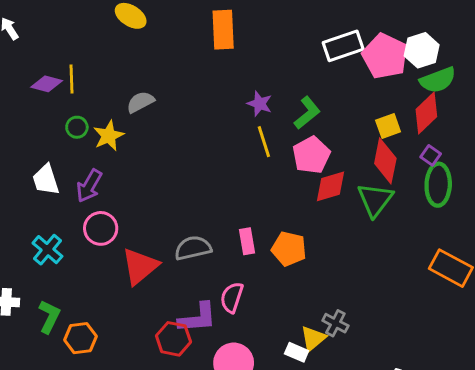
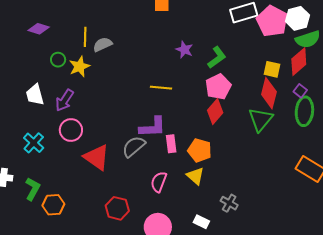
yellow line: (71, 79) -> (85, 37), moved
yellow square: (388, 126) -> (272, 69), turned 30
yellow line: (264, 142) -> (161, 88), moved, turned -70
red diamond: (331, 186) -> (215, 111), moved, turned -35
gray semicircle: (193, 248) -> (134, 147), turned -30
red triangle: (140, 266) -> (97, 157), turned -48
purple L-shape: (198, 318) -> (152, 127), moved
yellow triangle: (313, 338) -> (195, 176), moved, turned -42

